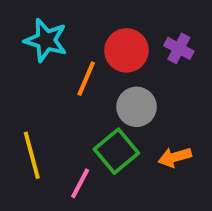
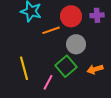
purple cross: (179, 48) -> (97, 15), turned -32
orange line: (86, 79) -> (51, 30), turned 48

